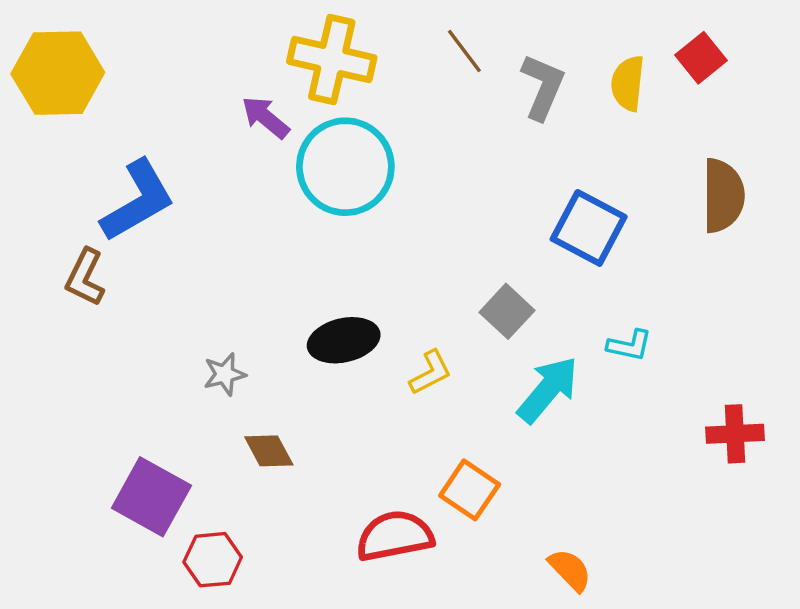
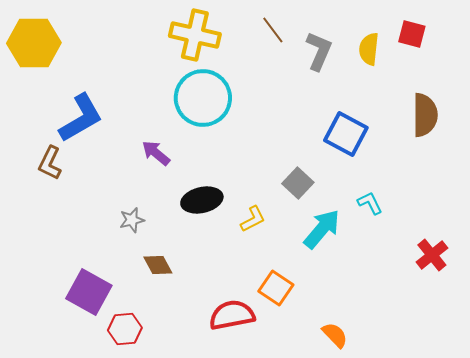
red square: (701, 58) -> (412, 34), turned -36
purple arrow: (265, 117) -> (156, 153), moved
cyan L-shape: (629, 345) -> (370, 203), turned -128
red cross: (735, 434) -> (432, 255), turned -36

